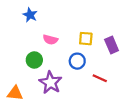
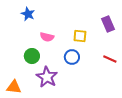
purple rectangle: (112, 45) -> (108, 24), moved
red line: (100, 78) -> (110, 59), moved

